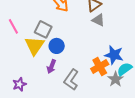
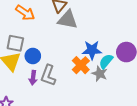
gray triangle: (98, 20) -> (68, 20), size x1.5
gray L-shape: (71, 80) -> (48, 75), moved

